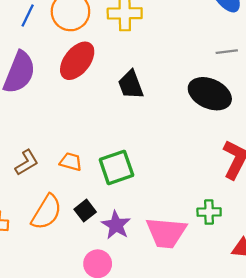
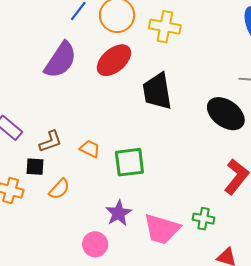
black trapezoid: (131, 85) -> (157, 91), size x1.4
black square: (85, 211) -> (35, 167), moved, turned 30
orange semicircle: (47, 212) -> (59, 189), size x0.7

